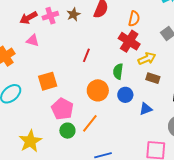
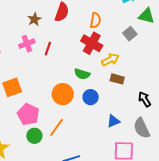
pink cross: (50, 16) -> (27, 44), moved
red line: (86, 55) -> (48, 49), moved
green semicircle: (118, 71) -> (82, 74), turned -77
blue triangle: (146, 109) -> (113, 121), moved

